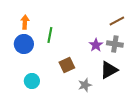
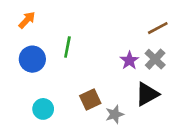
orange arrow: (25, 22) -> (27, 20), moved, turned 40
gray cross: (115, 44) -> (155, 59), turned 35
brown square: (67, 65) -> (90, 100), moved

